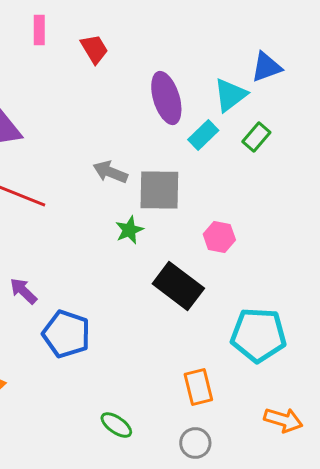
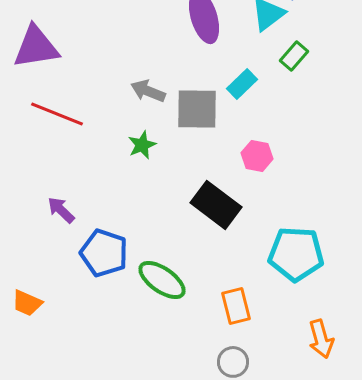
cyan rectangle: (203, 135) -> (242, 84), moved
green star: (129, 230) -> (142, 145), moved
orange arrow: (283, 420) -> (321, 339), turned 57
green ellipse: (116, 425) -> (162, 280), moved, size x1.5

